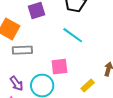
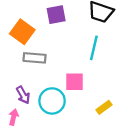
cyan line: (73, 35) -> (94, 48), turned 60

